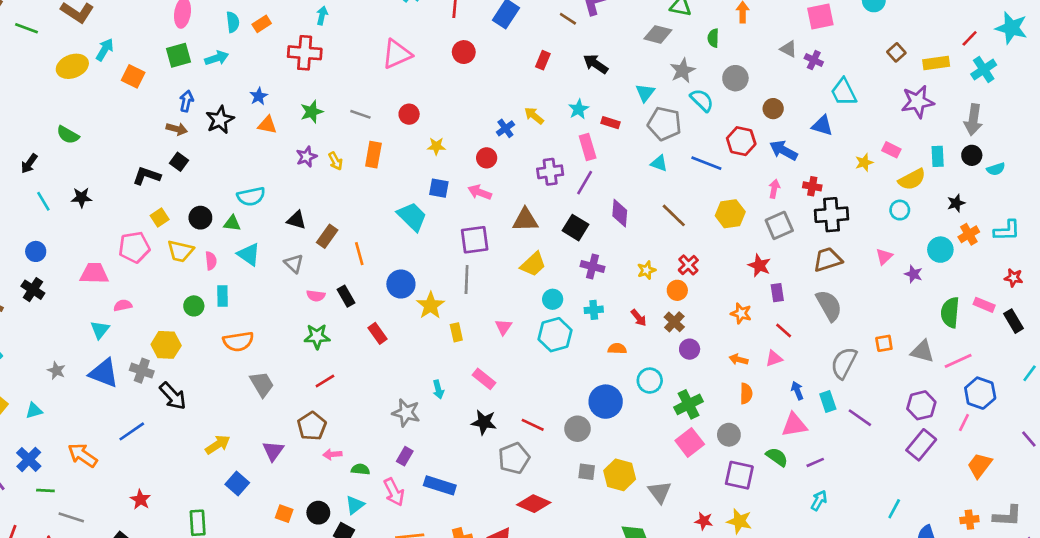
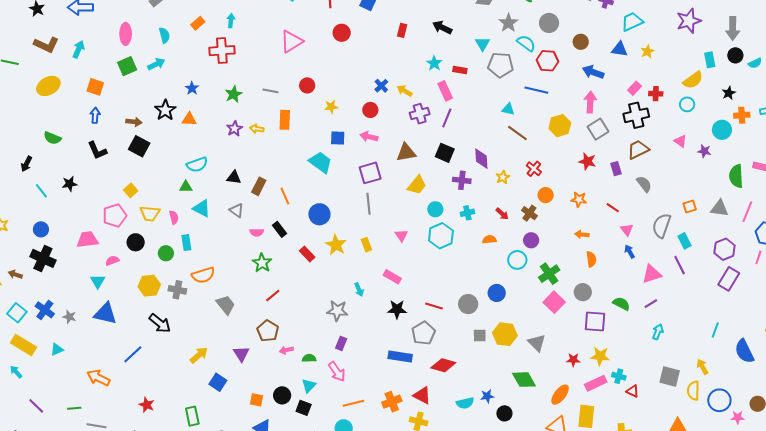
orange rectangle: (262, 24) -> (198, 23), moved
cyan arrow: (105, 50) -> (79, 49), moved
cyan trapezoid: (844, 92) -> (632, 22), turned 100
blue arrow: (186, 101) -> (95, 115), moved
yellow arrow: (534, 116) -> (405, 91), moved
orange triangle: (267, 125) -> (189, 119), moved
red hexagon: (741, 141) -> (547, 61), moved
pink rectangle: (891, 150) -> (635, 88), moved, turned -64
yellow arrow: (335, 161) -> (257, 129), turned 136
black square: (179, 162) -> (139, 146), size x1.5
yellow star: (864, 162) -> (647, 51), moved
cyan triangle: (659, 163) -> (508, 109), moved
black L-shape: (147, 176) -> (97, 151), moved, turned -125
red cross: (812, 186) -> (656, 94), moved
pink arrow: (774, 189) -> (590, 102), size x1.5
purple diamond: (620, 213) -> (481, 159), moved
black circle: (200, 218) -> (136, 242), moved
orange cross: (969, 234) -> (742, 115), turned 35
pink triangle: (884, 257) -> (680, 141), turned -32
black cross: (33, 290) -> (43, 258), size x1.4
orange circle: (677, 290) -> (546, 195), moved
purple rectangle: (777, 293) -> (616, 169), moved
yellow star: (431, 306) -> (336, 245), moved
gray semicircle: (829, 306) -> (644, 184), size x0.7
green star: (317, 336) -> (262, 263), turned -30
purple circle: (690, 349) -> (531, 240), moved
pink triangle: (774, 358) -> (627, 230), moved, turned -40
pink line: (958, 361) -> (747, 212), turned -35
gray cross: (142, 371) -> (177, 290), moved
blue circle: (606, 402) -> (497, 293), moved, size x0.7
cyan rectangle: (828, 402) -> (685, 241), moved
purple line: (860, 418) -> (680, 265), turned 36
pink triangle: (794, 425) -> (652, 274), moved
blue cross: (29, 459) -> (45, 310), moved
blue rectangle: (440, 485) -> (400, 357), moved

